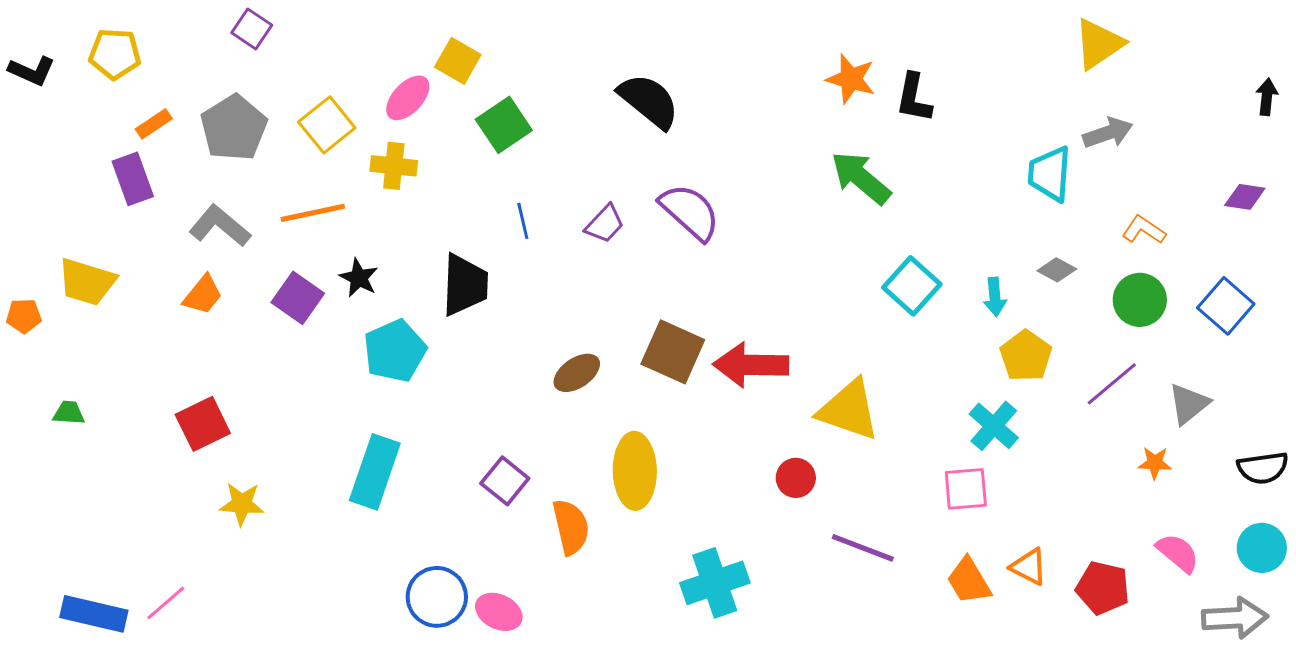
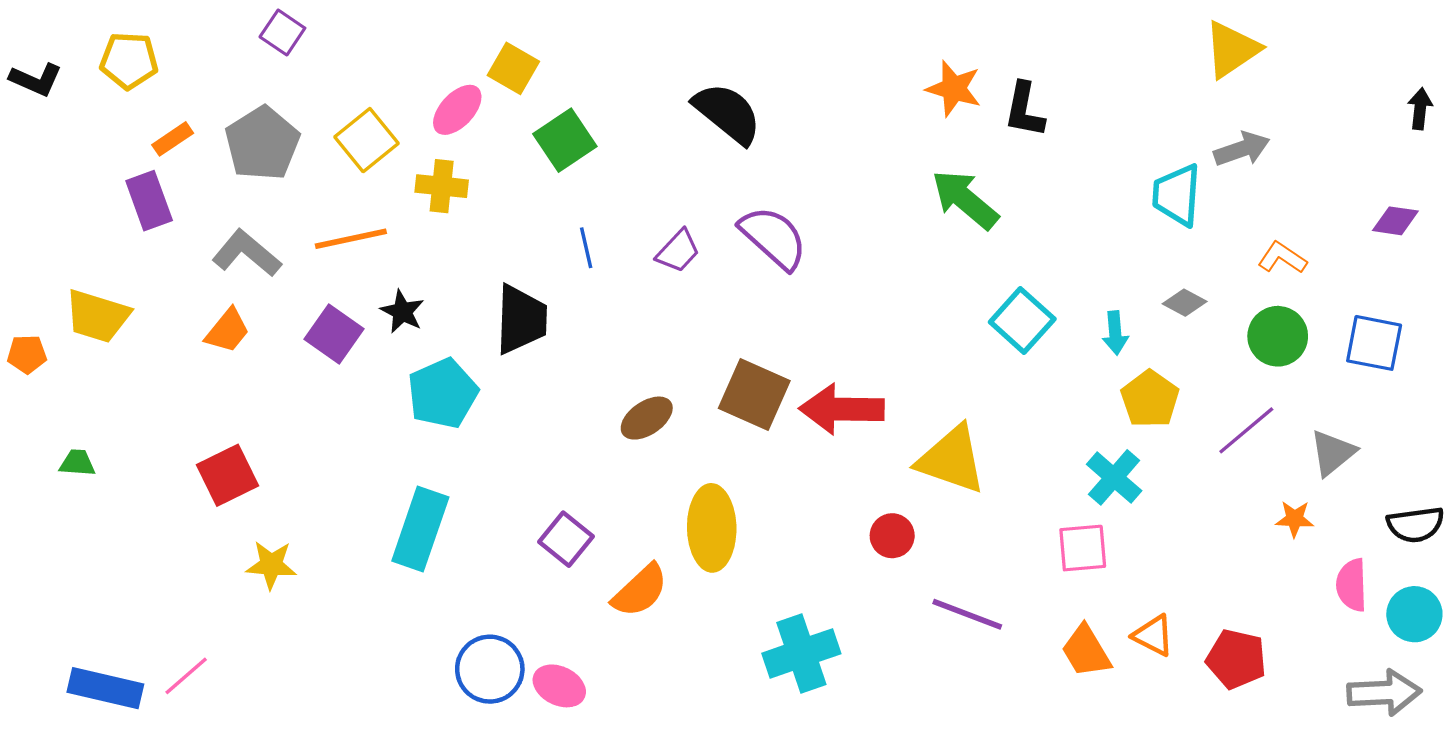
blue square: (1226, 306) -> (1374, 343), turned -30
orange semicircle: (571, 527) -> (640, 591), turned 60
pink semicircle: (1178, 553) -> (1352, 585), moved, turned -132

